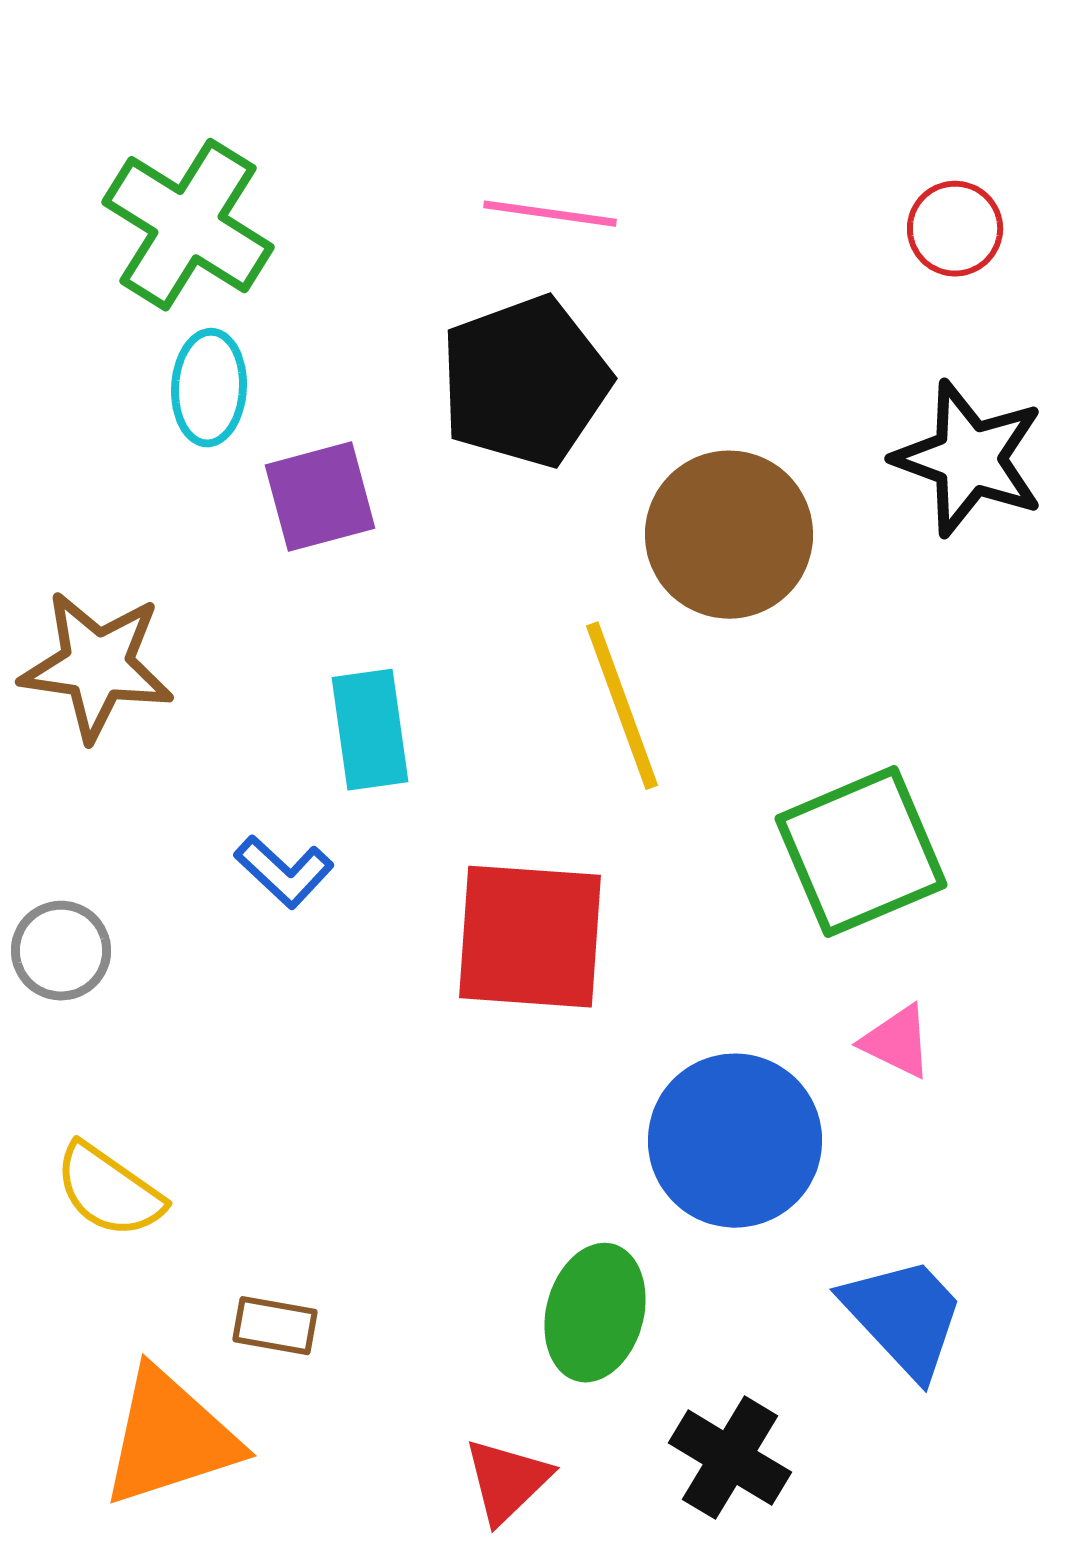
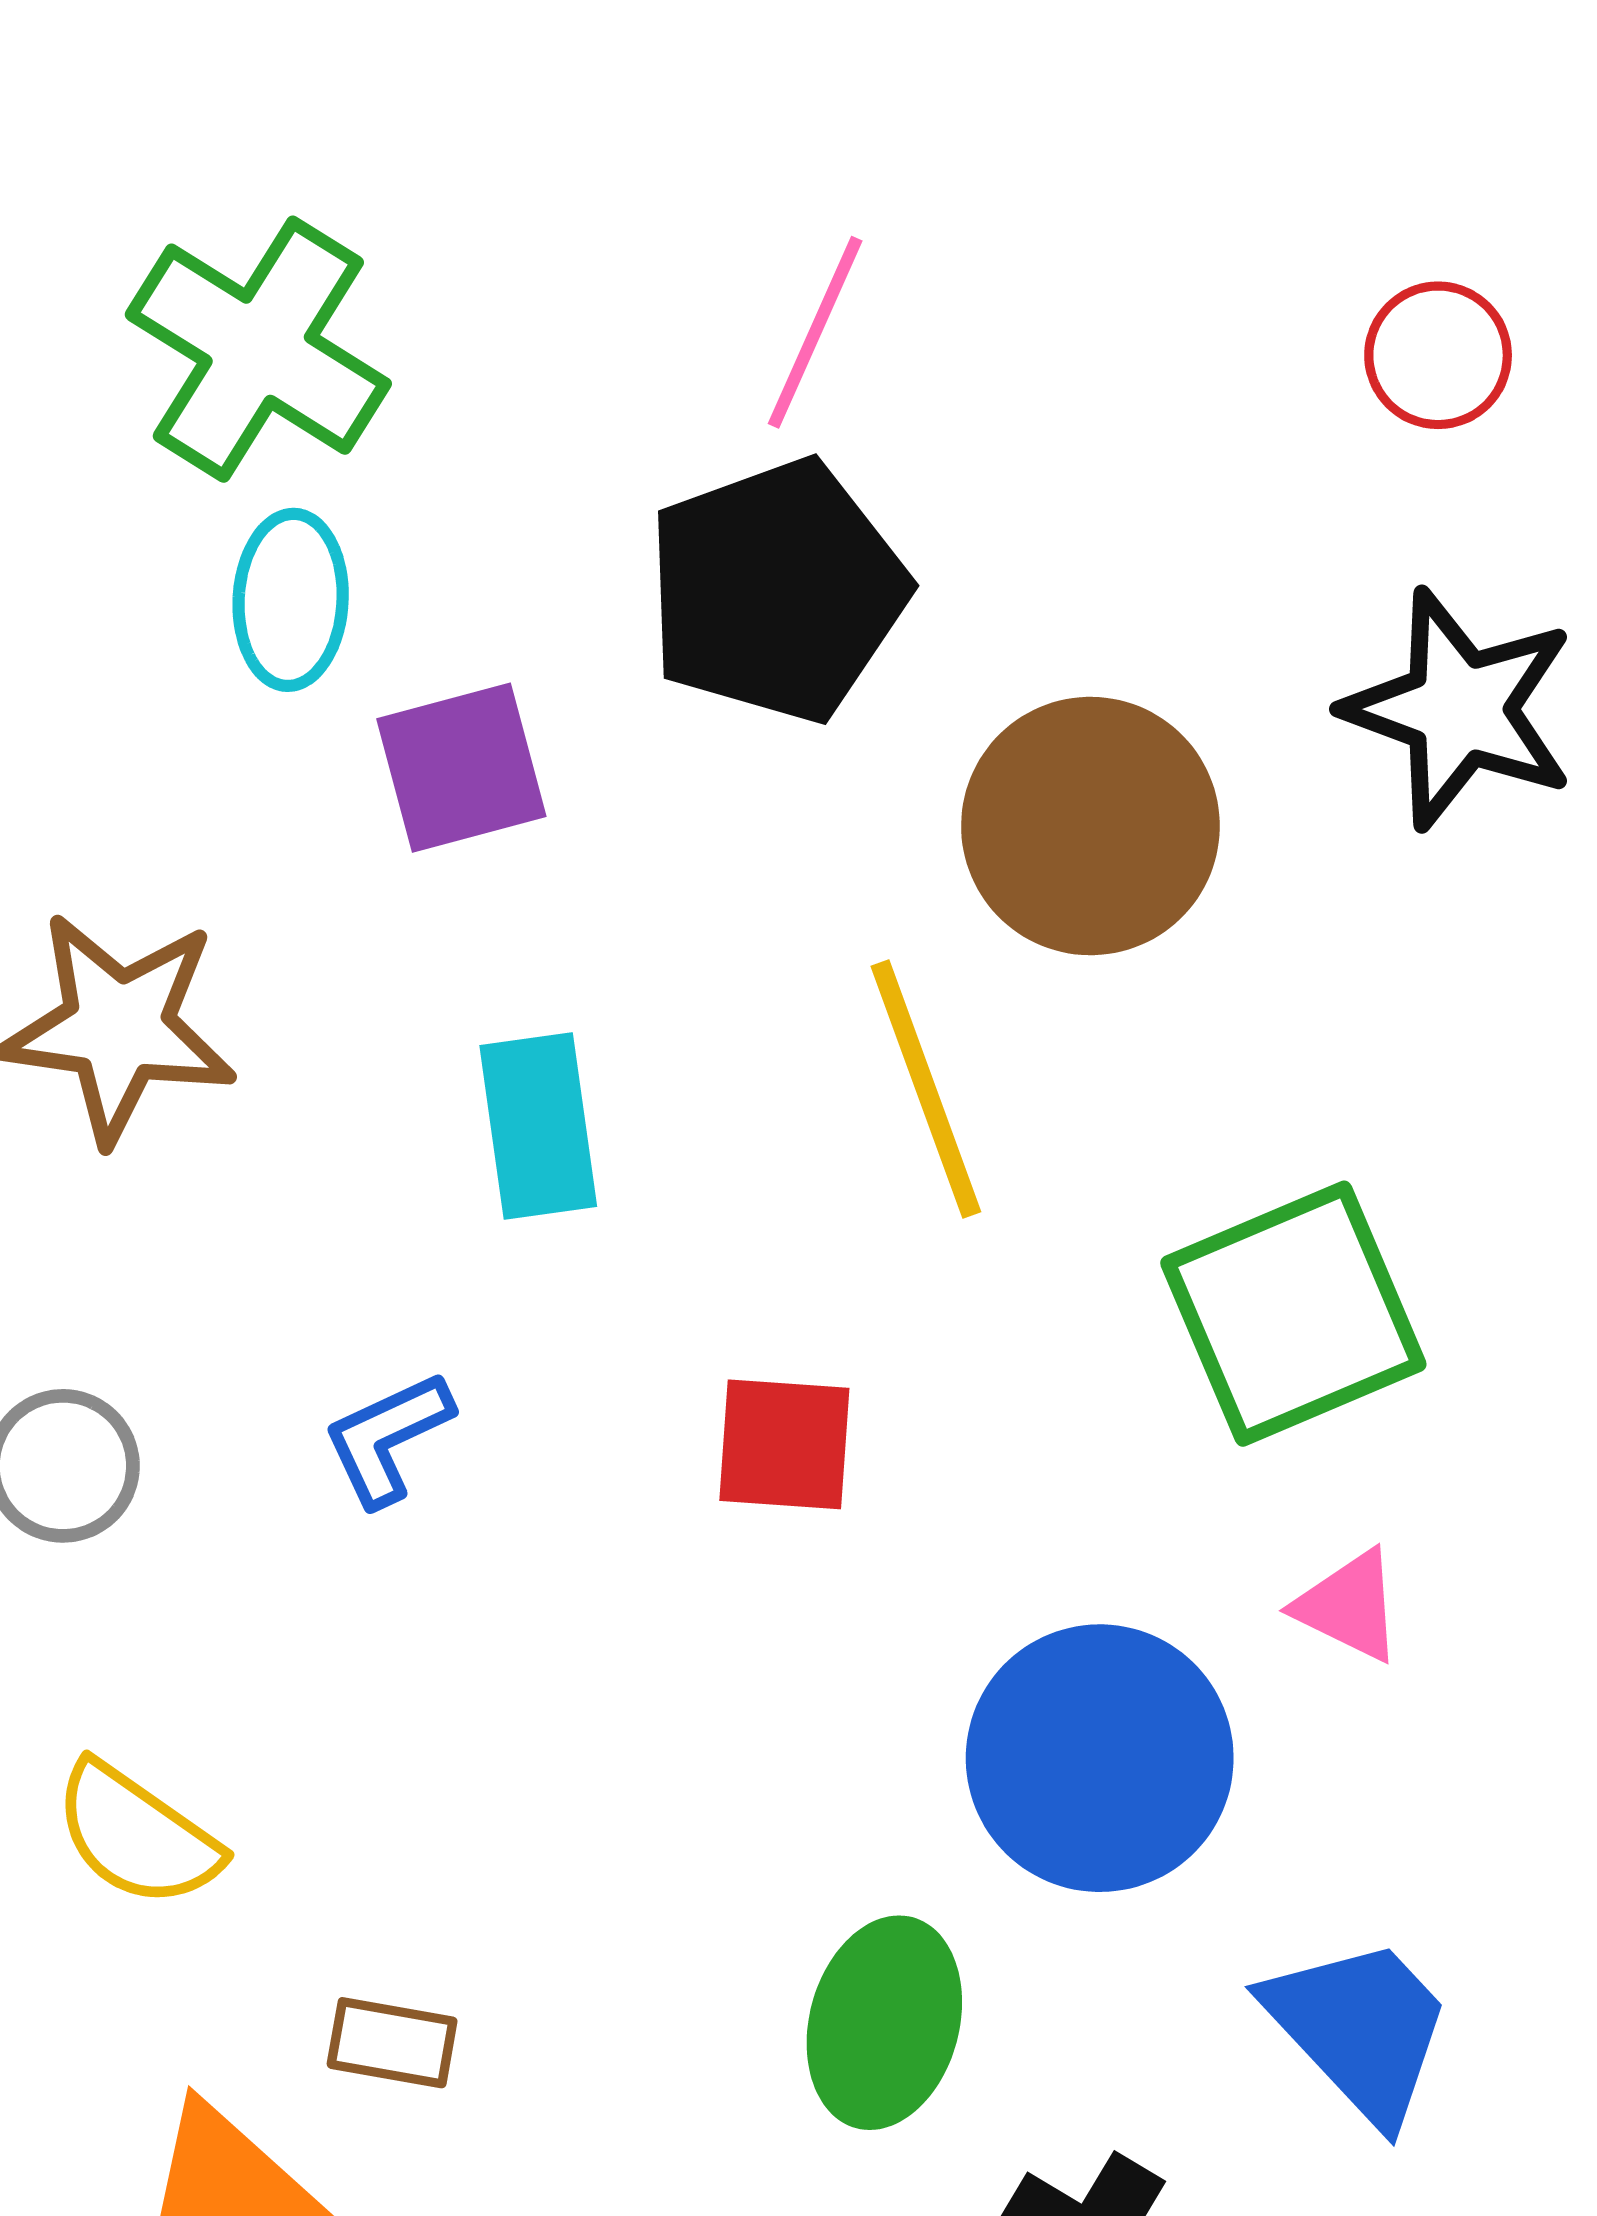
pink line: (550, 214) -> (815, 332), turned -74
blue L-shape: (284, 872) -> (387, 1438), moved, turned 112
red square: (530, 937) -> (784, 1444), size x0.6

